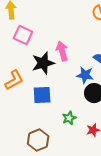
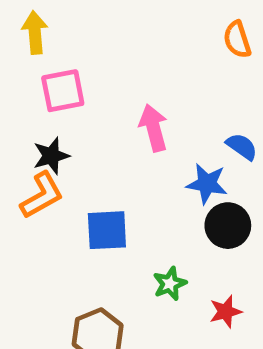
pink square: (23, 35) -> (63, 91), turned -36
black star: (43, 63) -> (51, 156), moved, size x0.7

